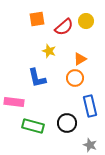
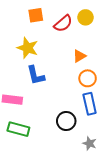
yellow star: (49, 51) -> (28, 48), moved, size x1.5
orange circle: (75, 78) -> (88, 78), moved
green rectangle: (33, 126) -> (18, 129), moved

